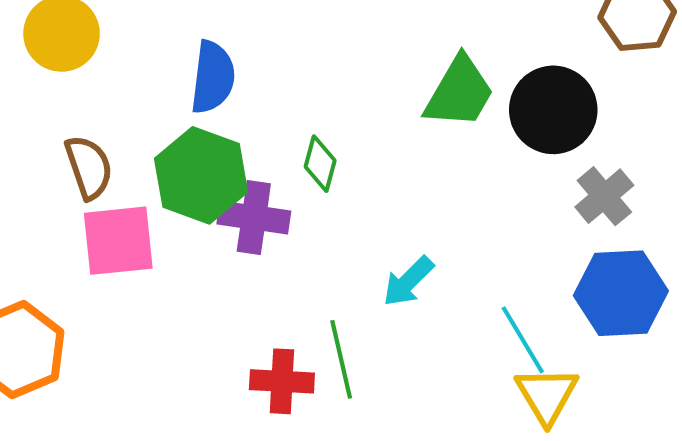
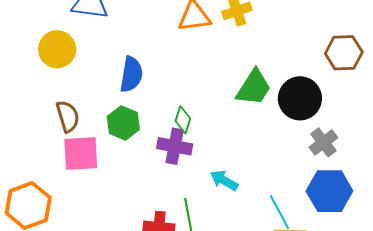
green hexagon: (201, 175) -> (123, 123), size x0.7
purple cross: (254, 217) -> (175, 146), moved
cyan arrow: (408, 281) -> (224, 180), turned 72

